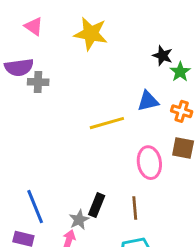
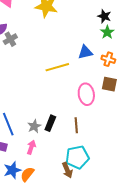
black star: (163, 56) -> (104, 16), moved
gray cross: (38, 82) -> (10, 39), turned -32
gray star: (79, 220) -> (34, 126), moved

